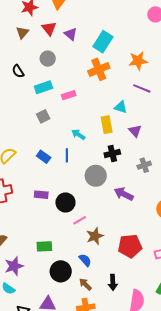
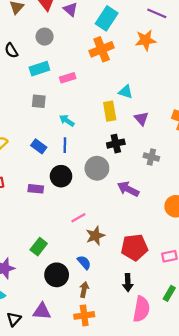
purple line: (142, 88) -> (157, 13), moved
gray square: (43, 116) -> (39, 101), turned 32
cyan arrow: (78, 135) -> (67, 121), moved
gray cross: (144, 165) -> (151, 157), turned 32
black circle: (65, 202) -> (61, 176), moved
green rectangle: (44, 246) -> (39, 247), turned -49
black arrow: (113, 282) -> (128, 283), moved
brown arrow: (85, 284) -> (84, 290), turned 56

